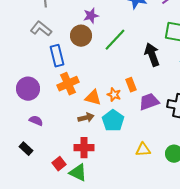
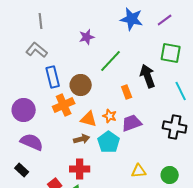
brown circle: (81, 36) -> (81, 85), moved
orange rectangle: (131, 85) -> (127, 92), moved
purple trapezoid: (149, 102) -> (132, 123), moved
purple semicircle: (36, 121) -> (32, 142), size x1.6

